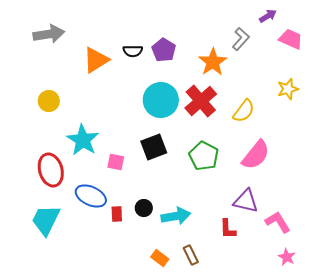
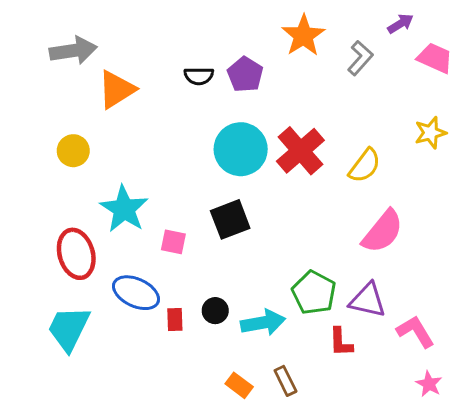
orange triangle: (96, 60) -> (117, 89), moved
orange star: (213, 62) -> (303, 36), moved
green pentagon: (204, 156) -> (314, 293), moved

